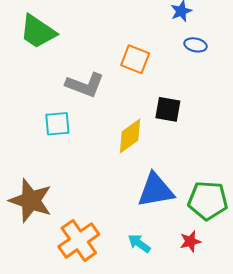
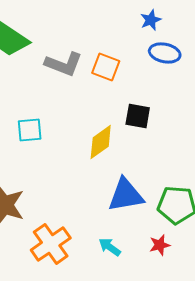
blue ellipse: (196, 45) -> (165, 53), size x1.4
gray L-shape: (85, 85) -> (64, 64), moved

